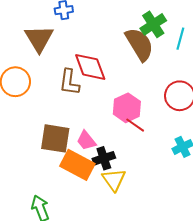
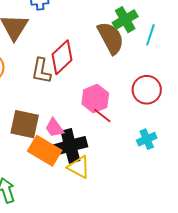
red diamond: (90, 67) -> (62, 57), turned 64
black cross: (104, 158) -> (70, 146), size x1.5
yellow triangle: (114, 180) -> (79, 167), turned -30

